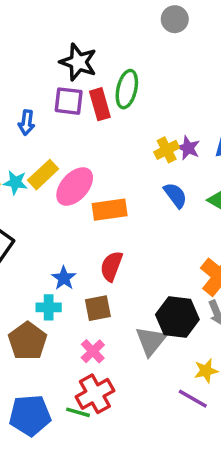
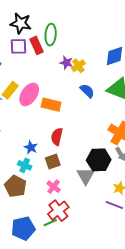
purple star: (188, 148) -> (66, 63), moved
orange rectangle: (110, 210) -> (51, 105), turned 30
cyan cross: (49, 307) -> (25, 165), turned 32
green line: (78, 412) -> (50, 223), turned -32

